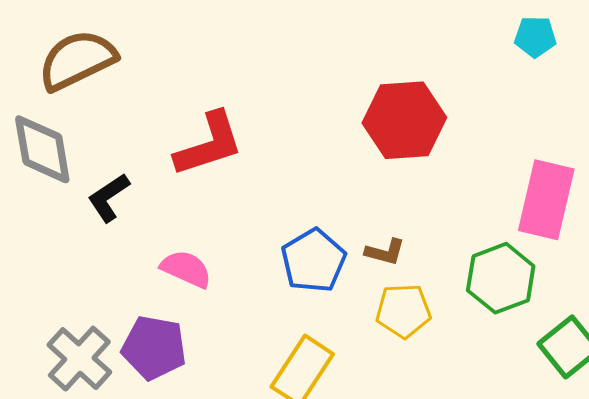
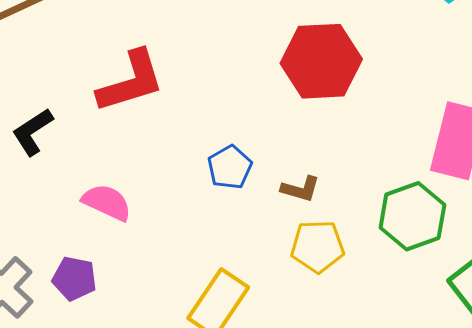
blue pentagon: (313, 261) -> (230, 167), moved, size x0.7
purple pentagon: (154, 348) -> (74, 279), size x0.7

